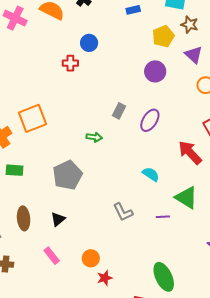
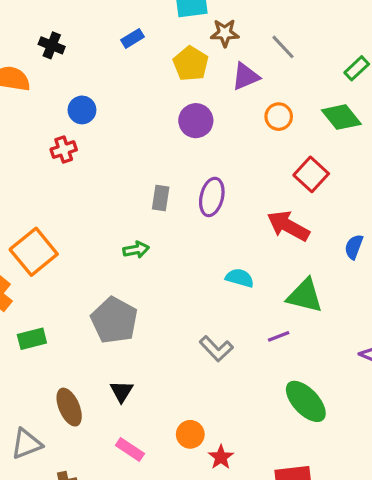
purple triangle: (194, 55) -> (246, 76), turned -48
green ellipse: (164, 277) -> (306, 401), moved

